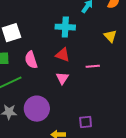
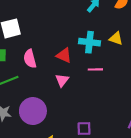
cyan cross: (65, 27) -> (89, 42), moved
yellow triangle: (110, 36) -> (116, 38), turned -32

